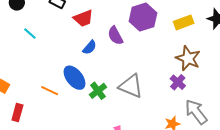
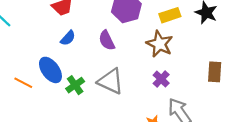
purple semicircle: (115, 36) -> (107, 40), moved
brown star: (188, 58) -> (160, 44), moved

